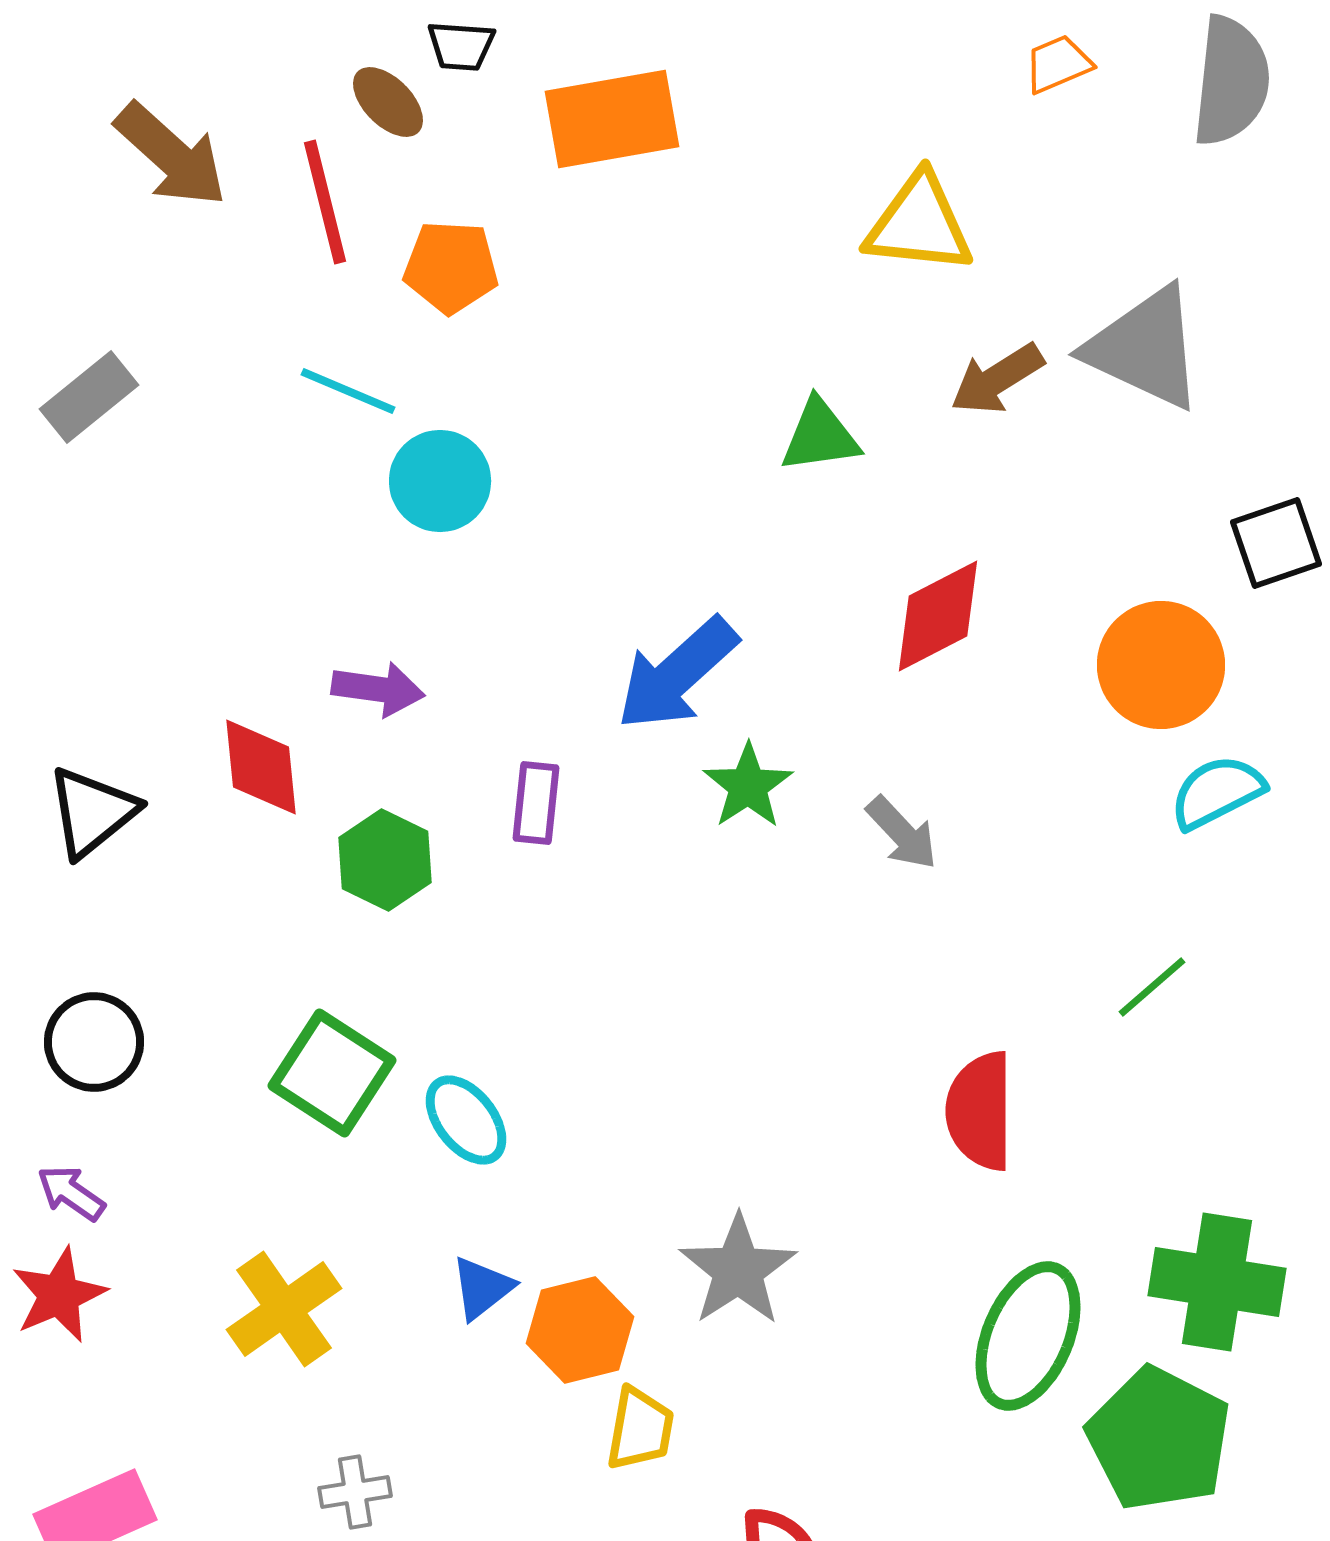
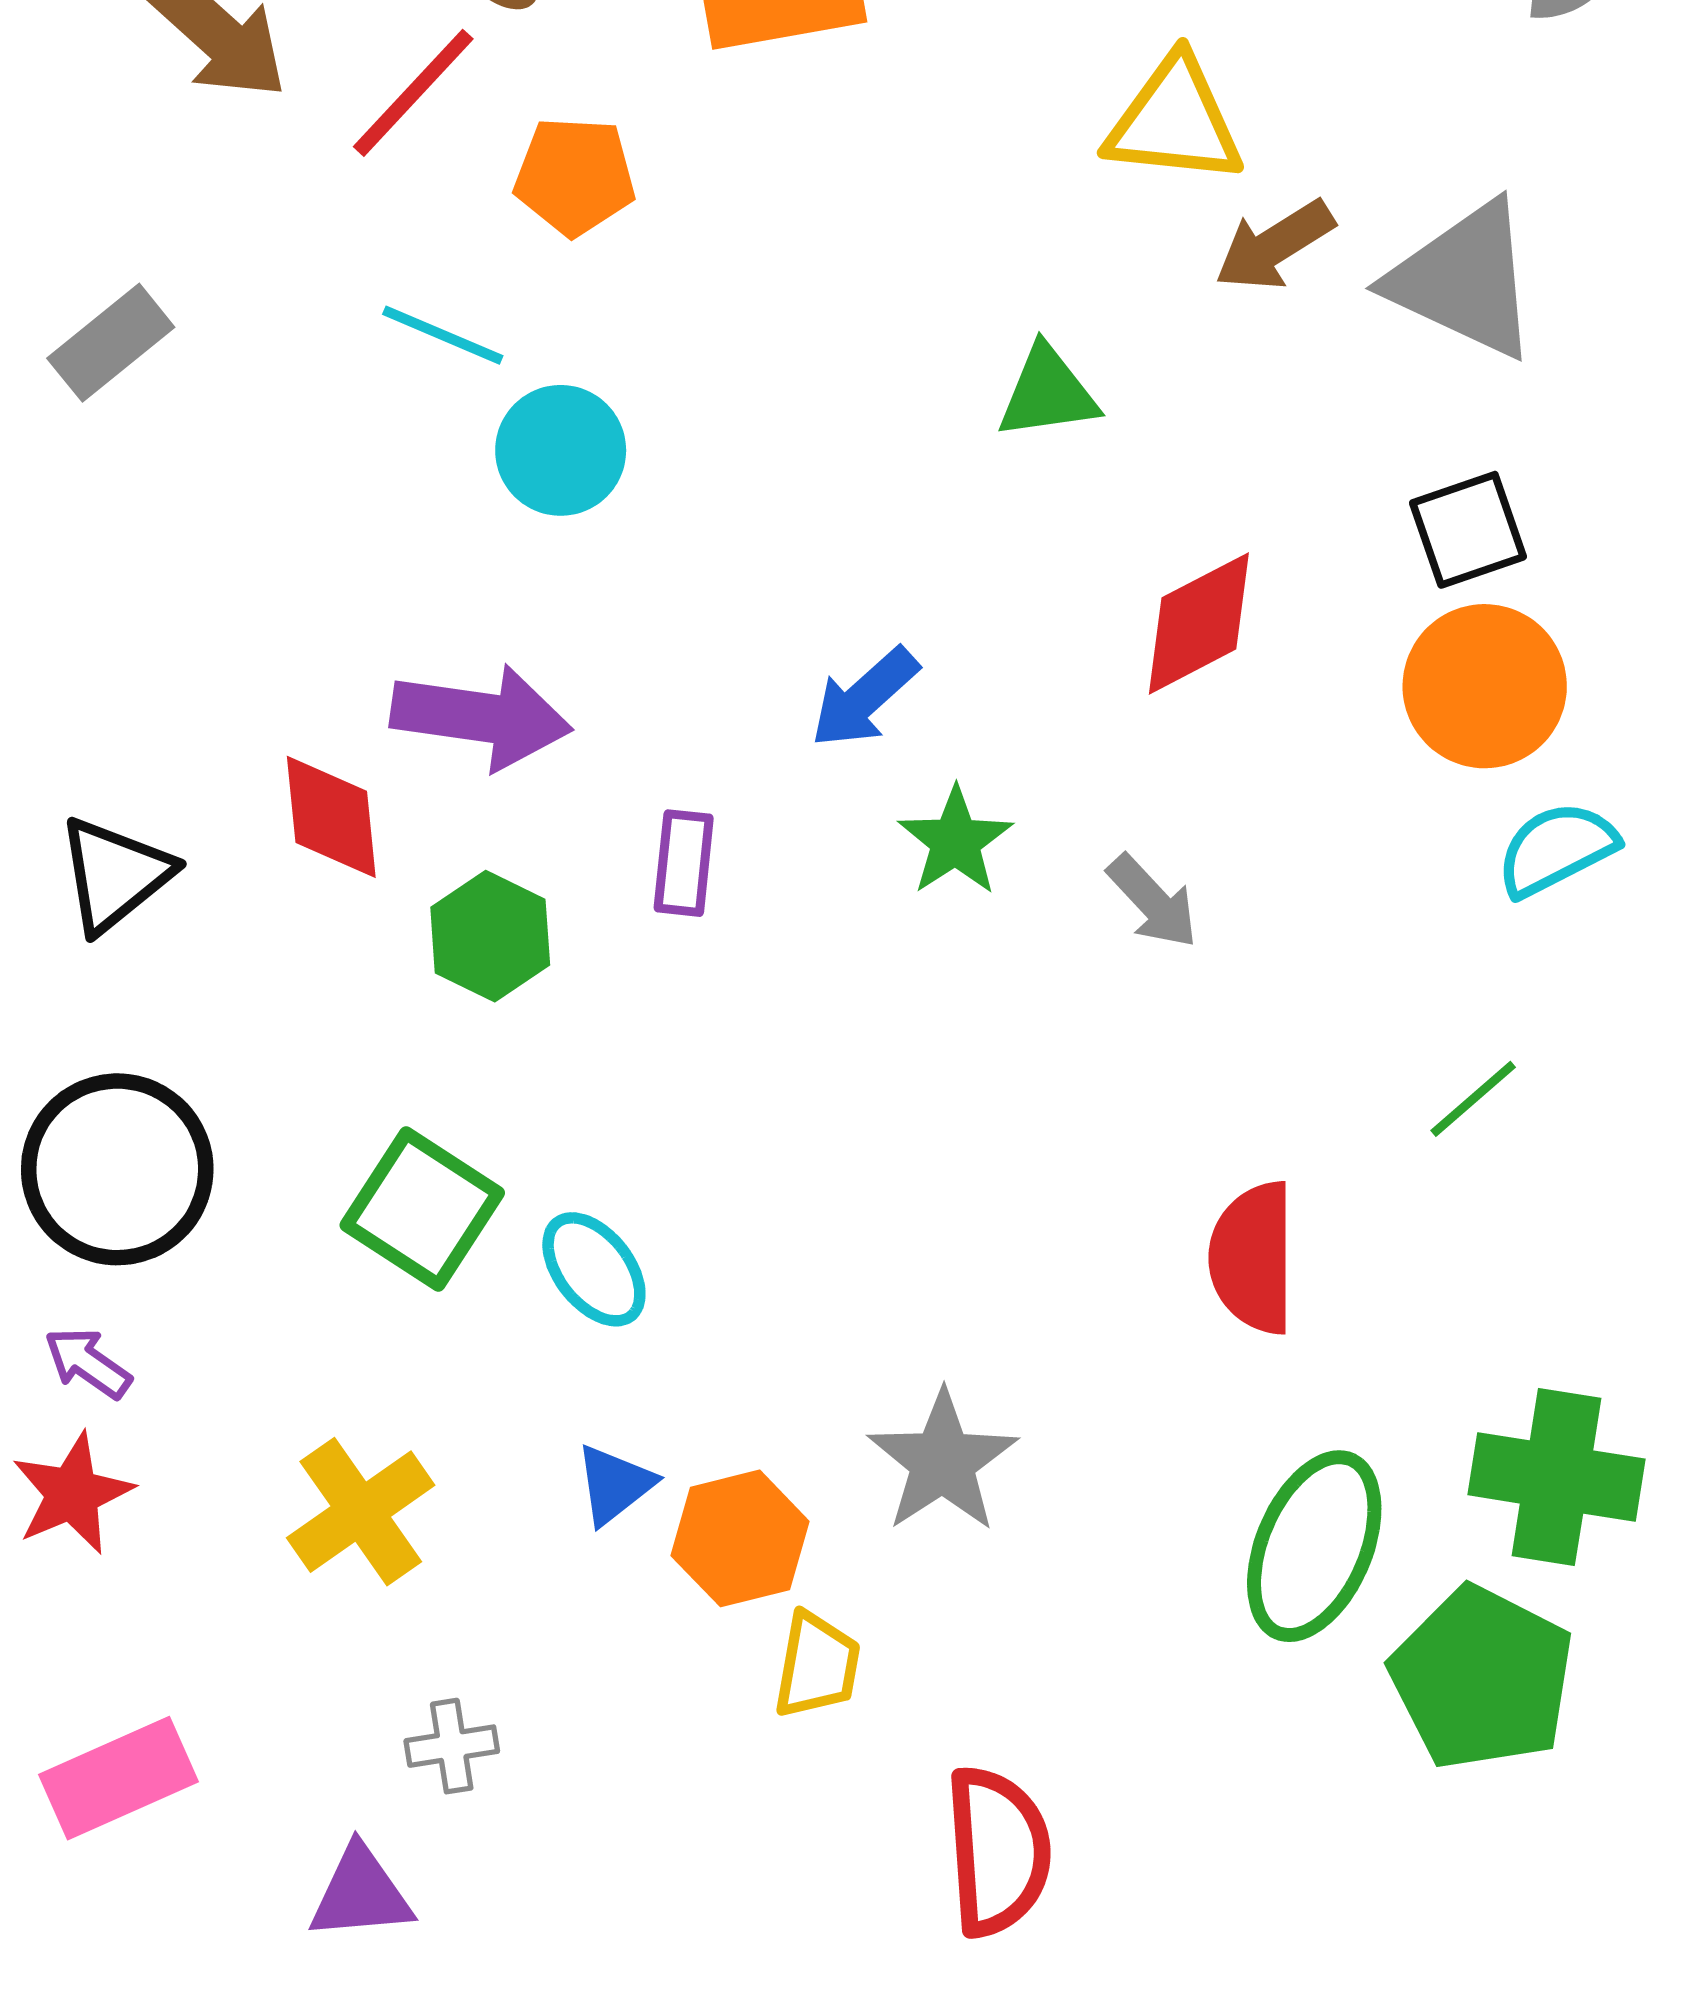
red line: (325, 202) -> (413, 93), turned 57
brown arrow: (997, 379) -> (1275, 245), moved
black square: (1276, 543) -> (1468, 530), moved
blue arrow: (677, 674) -> (864, 698), size x0.7
purple arrow: (378, 689) -> (481, 717), size x1.5
black circle: (94, 1042) -> (117, 1169), size x1.5

